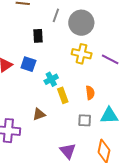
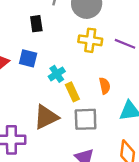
brown triangle: (39, 114) -> (46, 117), size x1.6
gray square: (85, 120) -> (86, 119), moved, size x1.5

